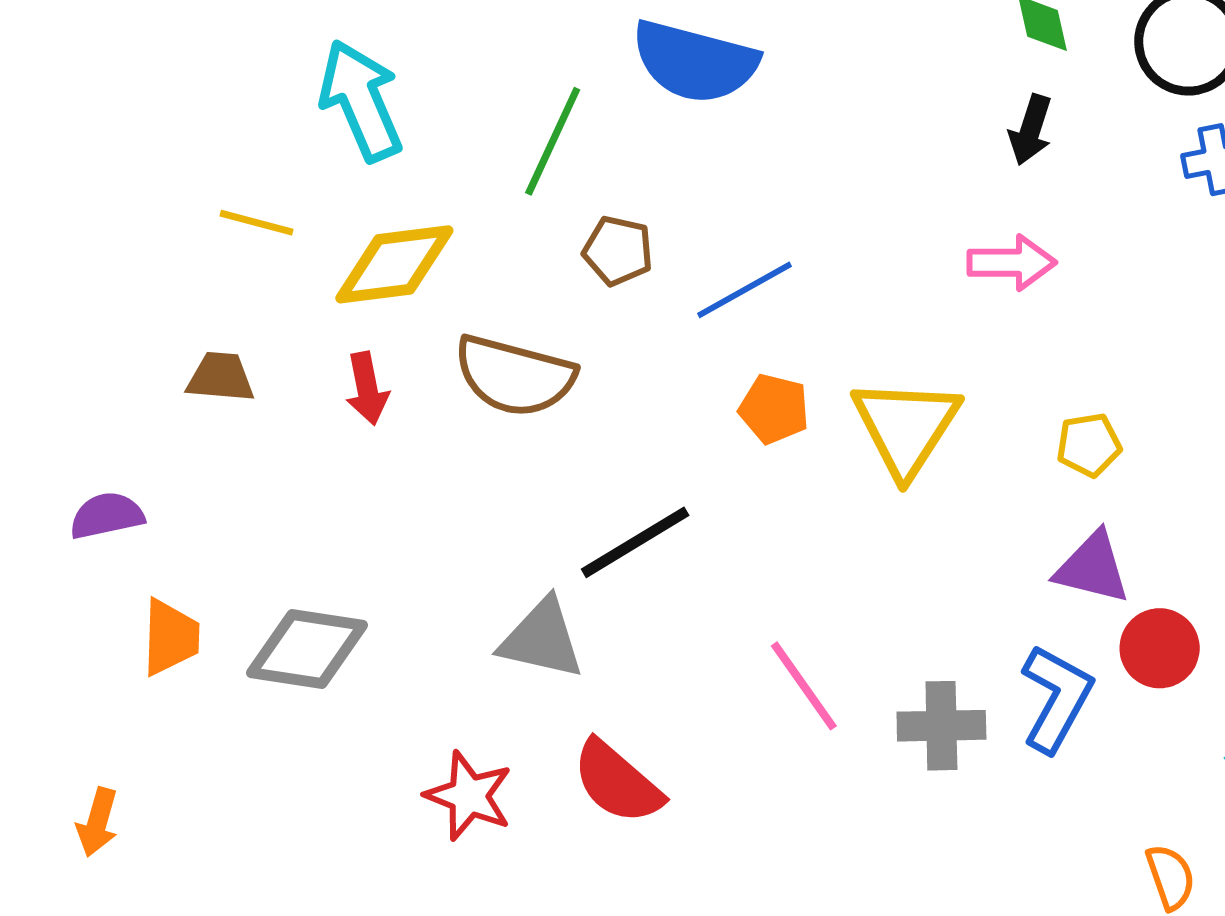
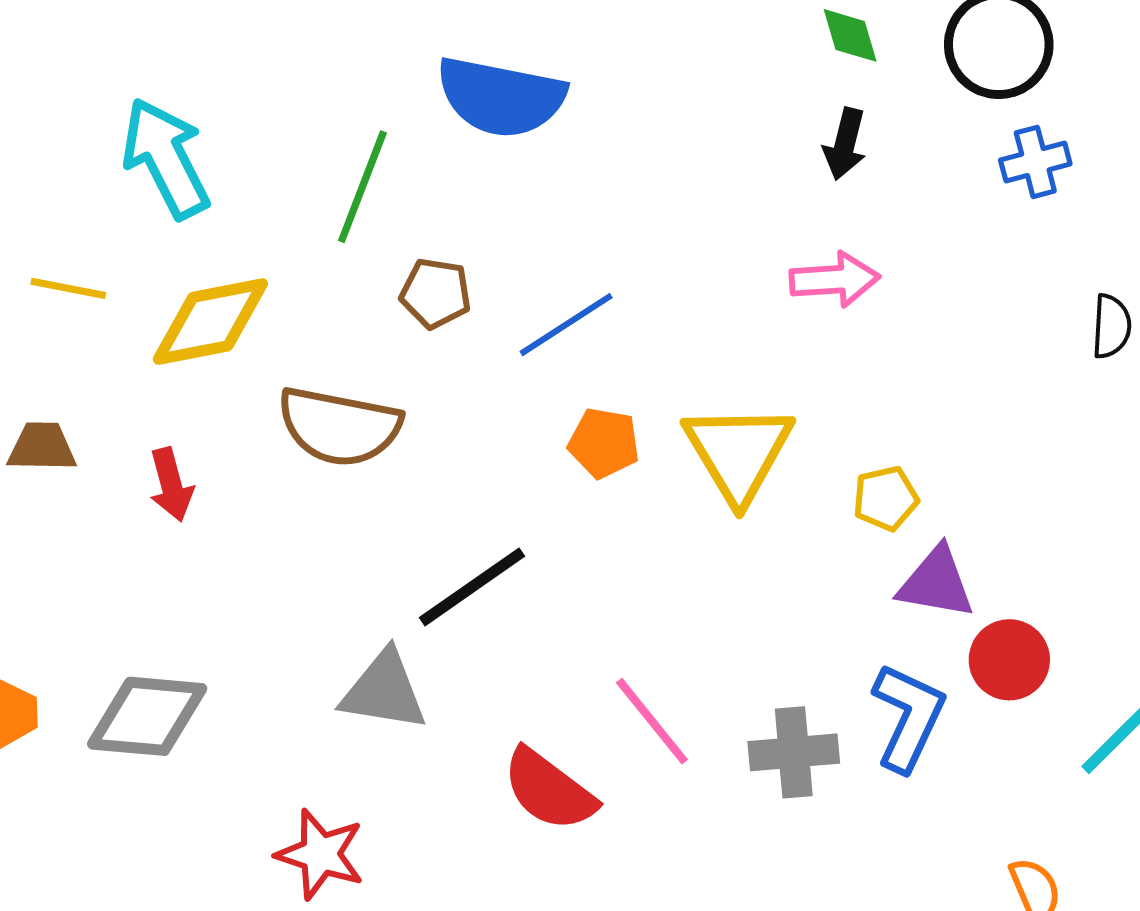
red arrow: (367, 388) -> (171, 485), moved
yellow pentagon: (1089, 445) -> (886, 498), moved
red semicircle: (617, 782) -> (549, 790), moved

